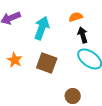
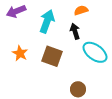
black arrow: (83, 35) -> (75, 31), moved

